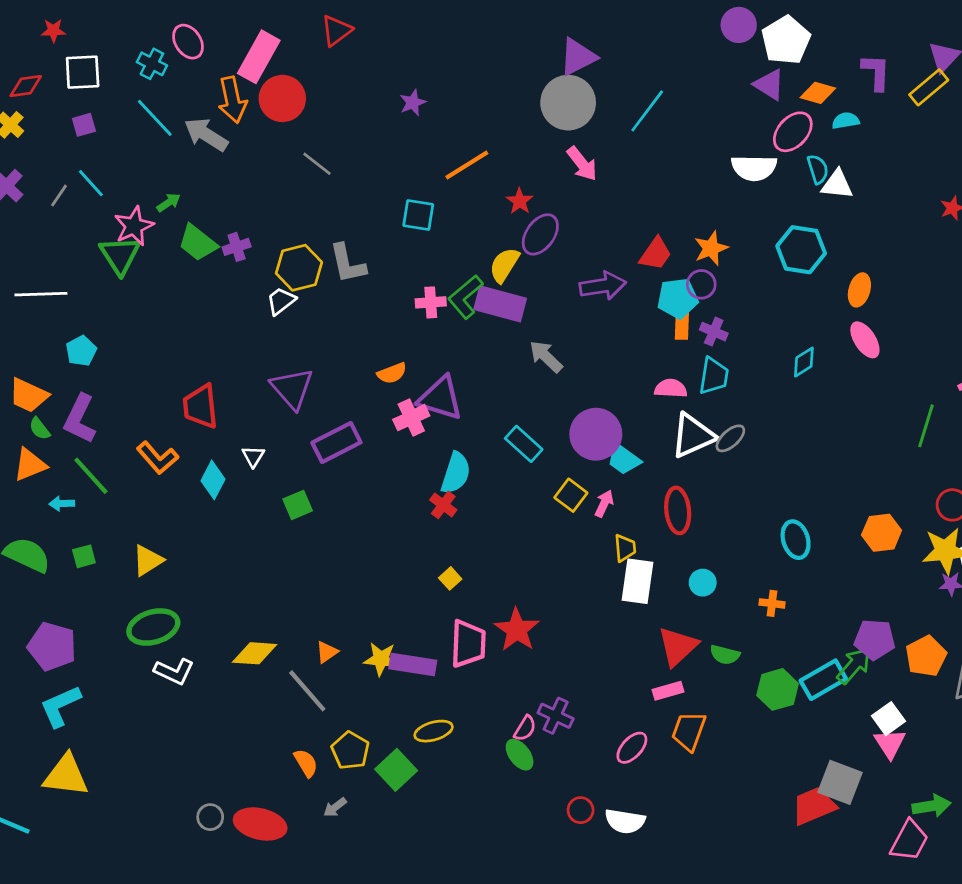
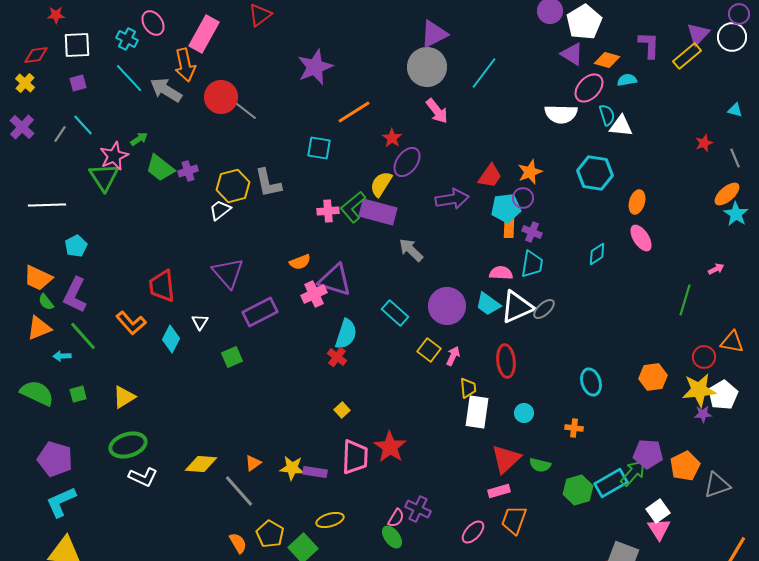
red circle: (282, 98) -> (221, 97), moved
purple star: (413, 103) -> (315, 67), size x1.8
cyan trapezoid: (624, 459) -> (488, 304), moved
purple rectangle: (413, 664) -> (315, 472), size x0.7

